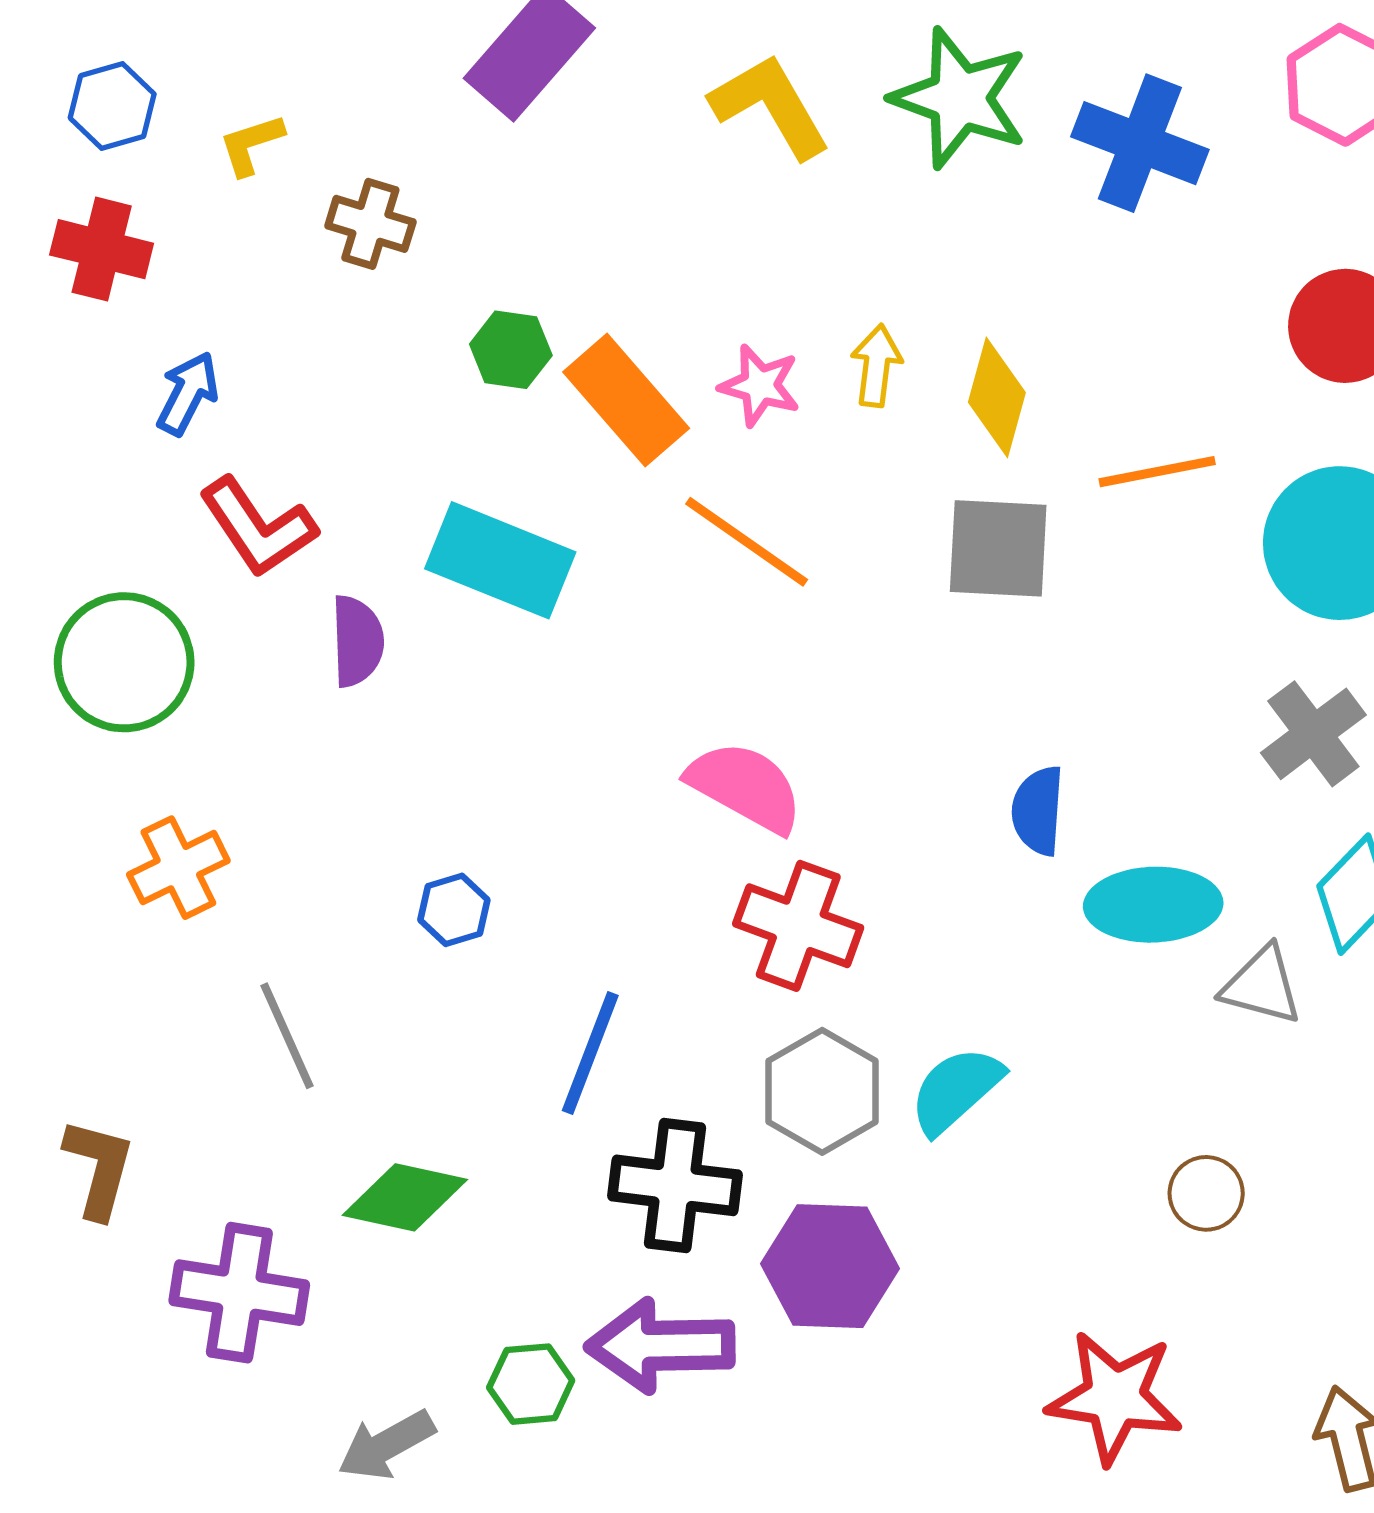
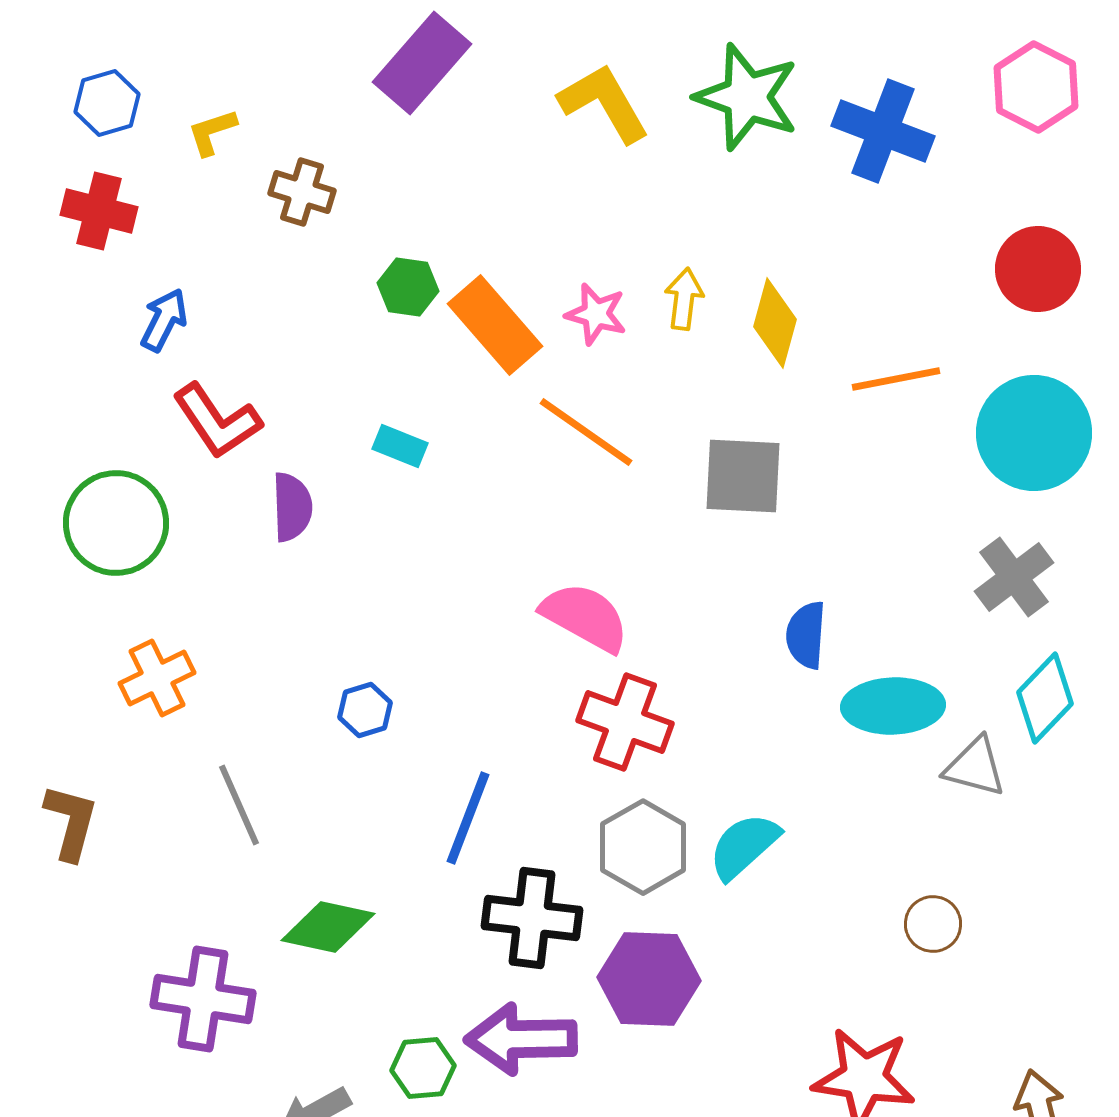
gray square: (998, 548) -> (743, 476), moved
cyan rectangle: (500, 560) -> (400, 446), size x0.5
brown L-shape: (99, 1168) -> (71, 822), moved

